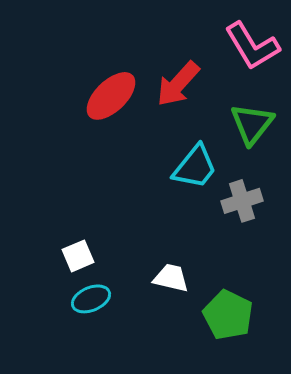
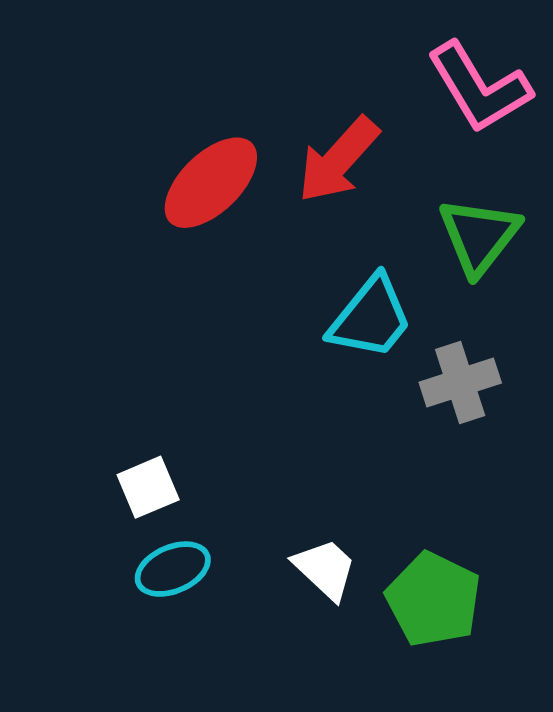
white trapezoid: (171, 278) -> (325, 569), moved, turned 30

